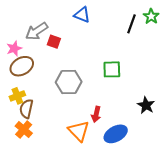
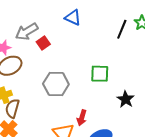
red square: (54, 42) -> (43, 43), turned 32
black star: (146, 105) -> (126, 99), moved

